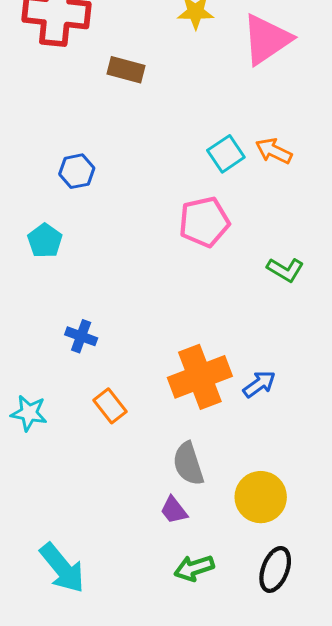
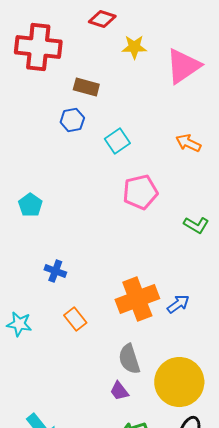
cyan square: (226, 154) -> (117, 141), moved
blue hexagon: (77, 171) -> (72, 120), moved
yellow circle: (261, 497) -> (179, 382), size x1.4

